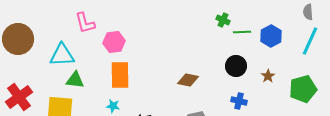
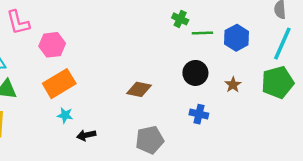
orange rectangle: (120, 75) -> (59, 84), turned 60
green pentagon: (303, 89) -> (278, 82), moved
cyan star: (113, 106) -> (65, 115), moved

